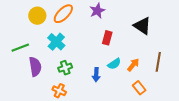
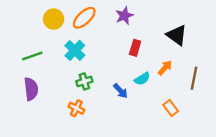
orange arrow: (133, 65) -> (165, 68), moved
purple semicircle: (35, 67) -> (31, 89), moved
blue arrow: (96, 75) -> (121, 91), turned -48

